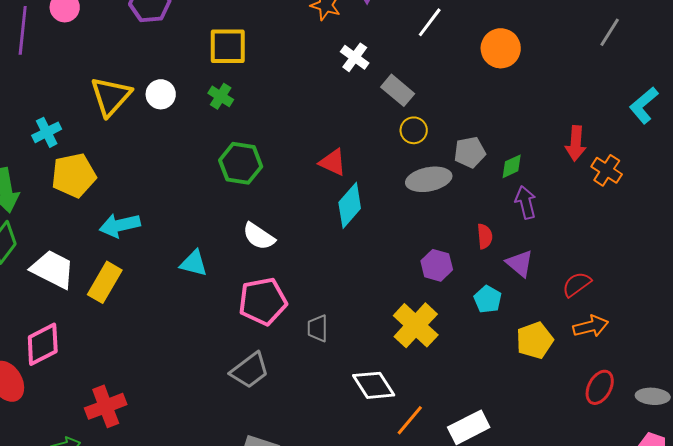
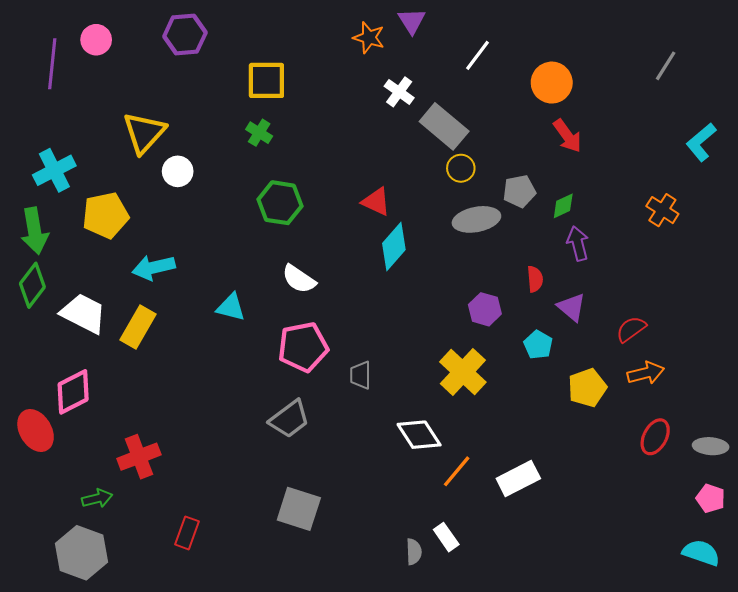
gray rectangle: (398, 90) -> (444, 126), size x1.4
white circle: (161, 94) -> (178, 171), moved
cyan cross: (47, 132) -> (54, 170), moved, size x1.4
red arrow: (576, 143) -> (567, 136), moved, turned -40

